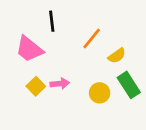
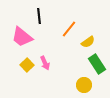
pink arrow: (60, 84) -> (45, 63), turned 72
yellow circle: (100, 93) -> (84, 85), moved

